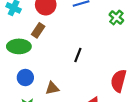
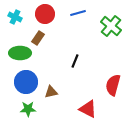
green cross: (116, 18) -> (111, 26), size x1.5
blue circle: (25, 78) -> (26, 82), size x1.5

